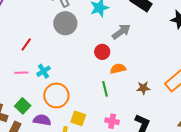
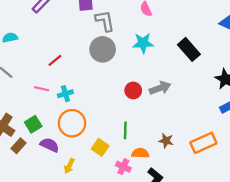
gray arrow: (121, 32) -> (160, 88), moved
orange semicircle: (118, 69) -> (140, 153), moved
yellow square: (78, 118) -> (100, 147), moved

